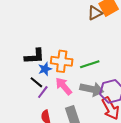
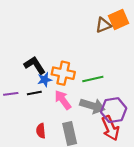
black L-shape: (34, 56) -> (35, 65), turned -125
black line: (36, 82) -> (34, 93), turned -56
purple line: (43, 92) -> (11, 94), moved, turned 40

